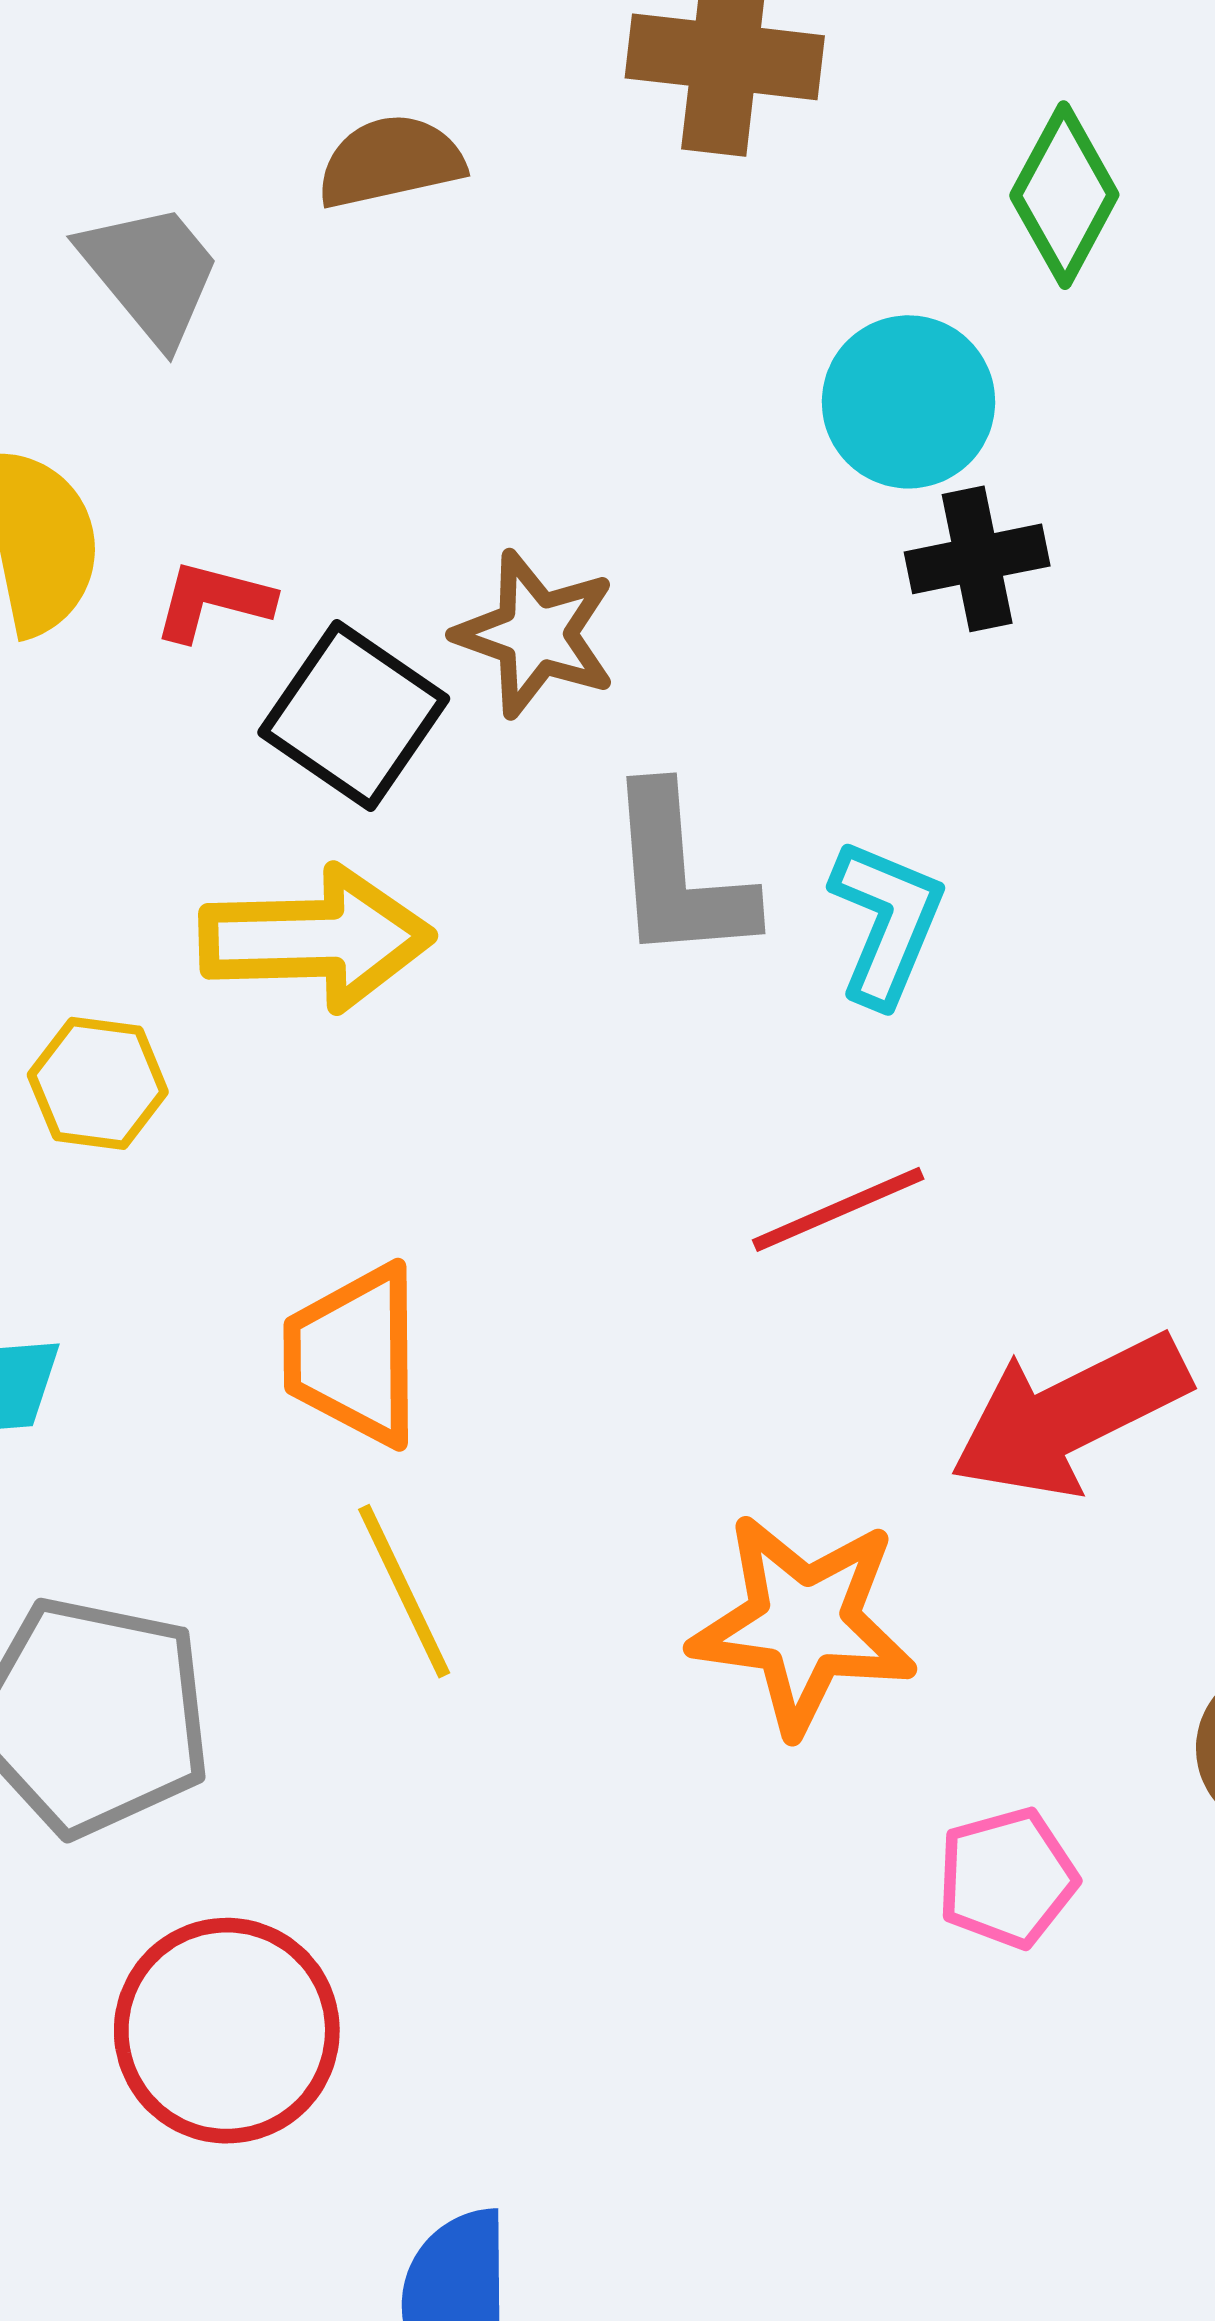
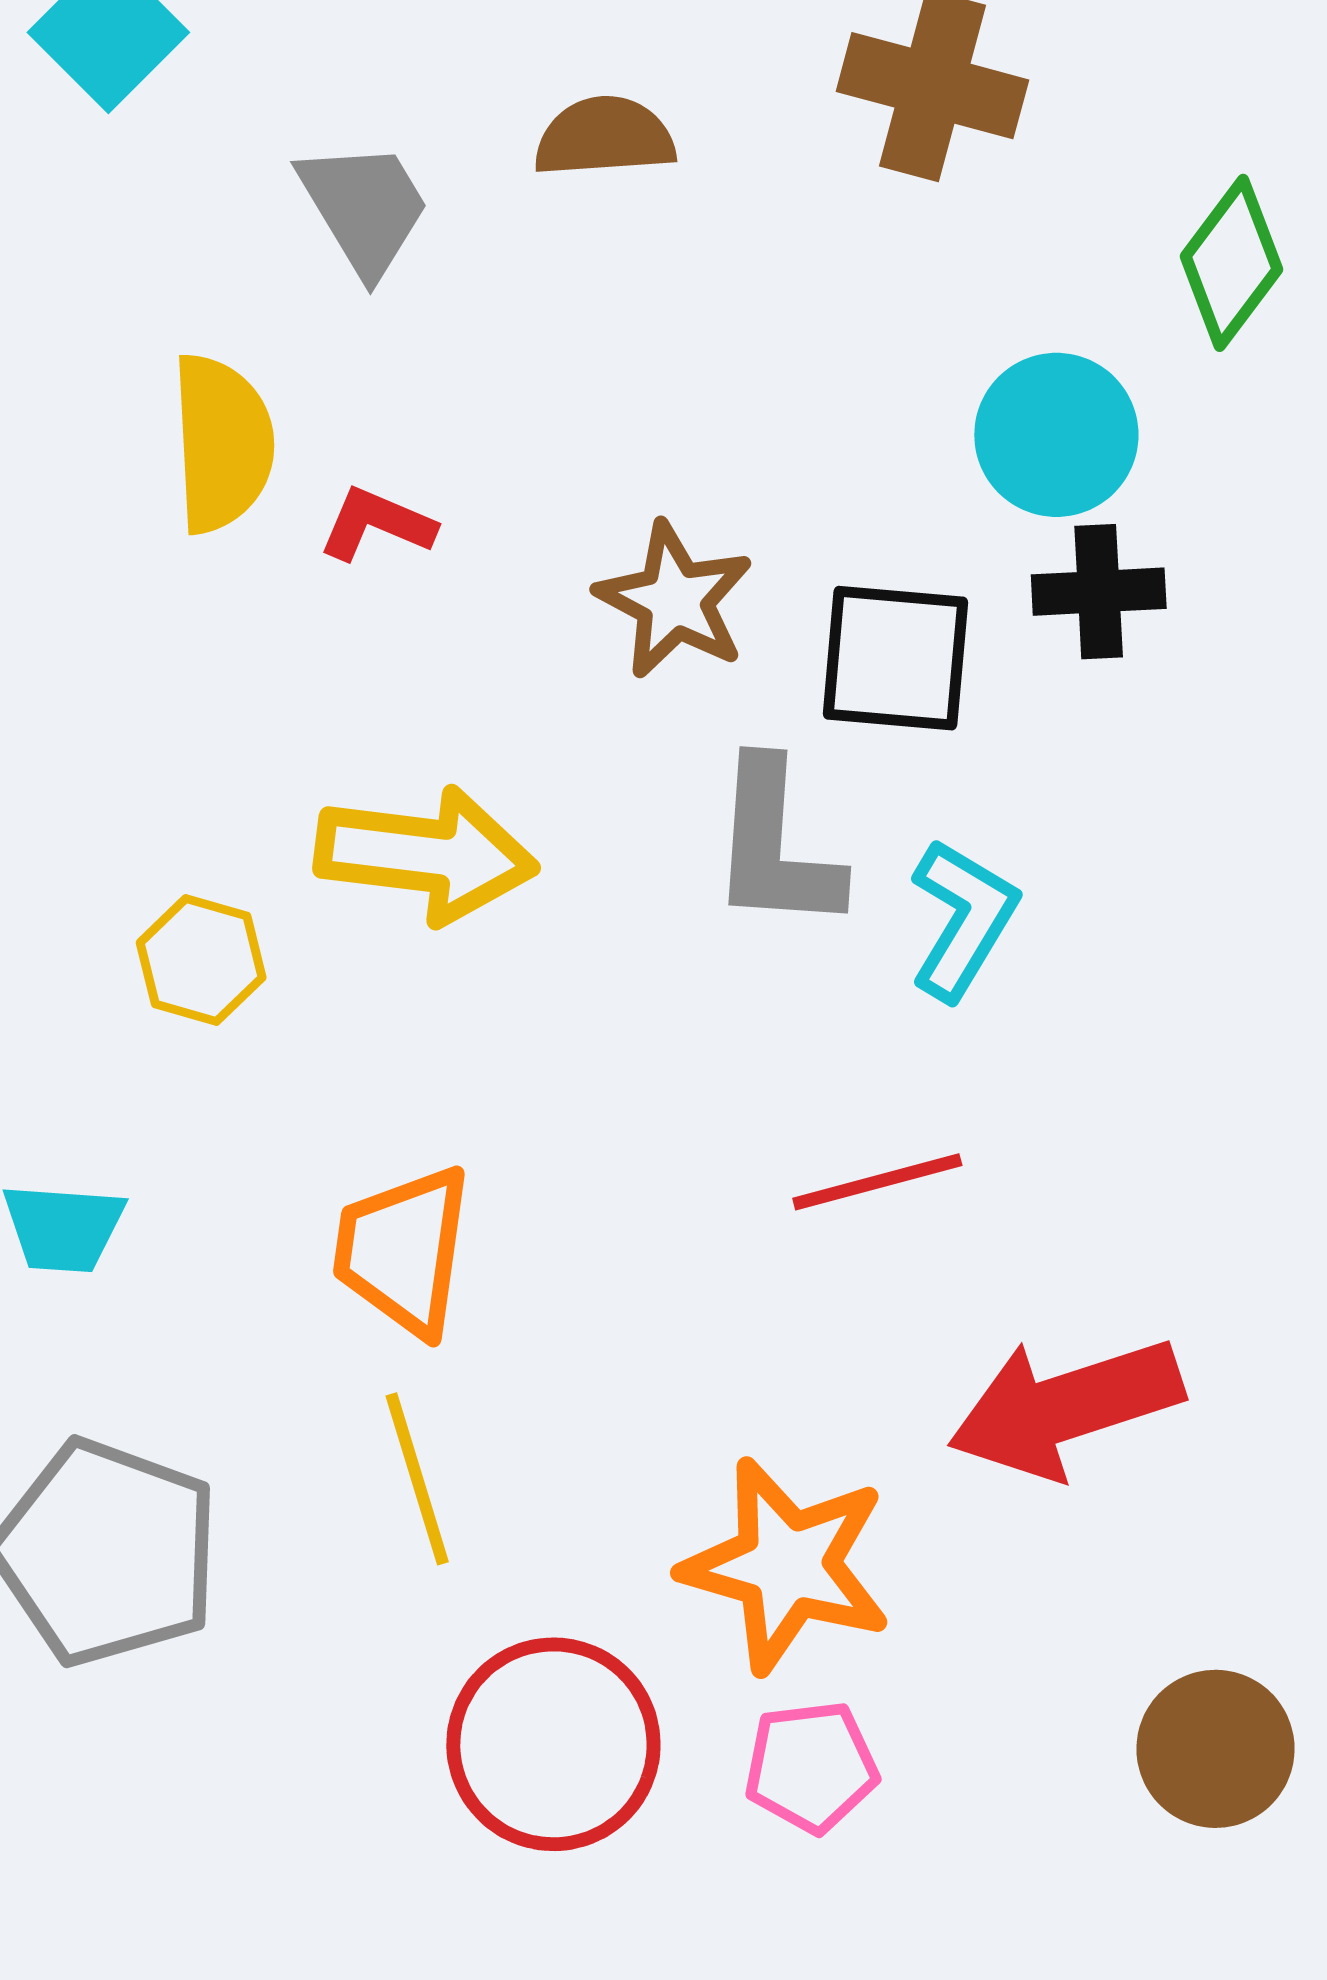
black square: (354, 715) -> (895, 658), moved, turned -38
pink pentagon: (1007, 1878) -> (811, 1767), moved
red circle: (227, 2031) -> (553, 1744), moved

